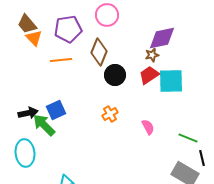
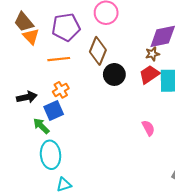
black arrow: (28, 113) -> (27, 97), moved
orange cross: (110, 114) -> (61, 90), moved
green arrow: (44, 125) -> (41, 126), size x0.7
cyan ellipse: (25, 153) -> (51, 155), moved

